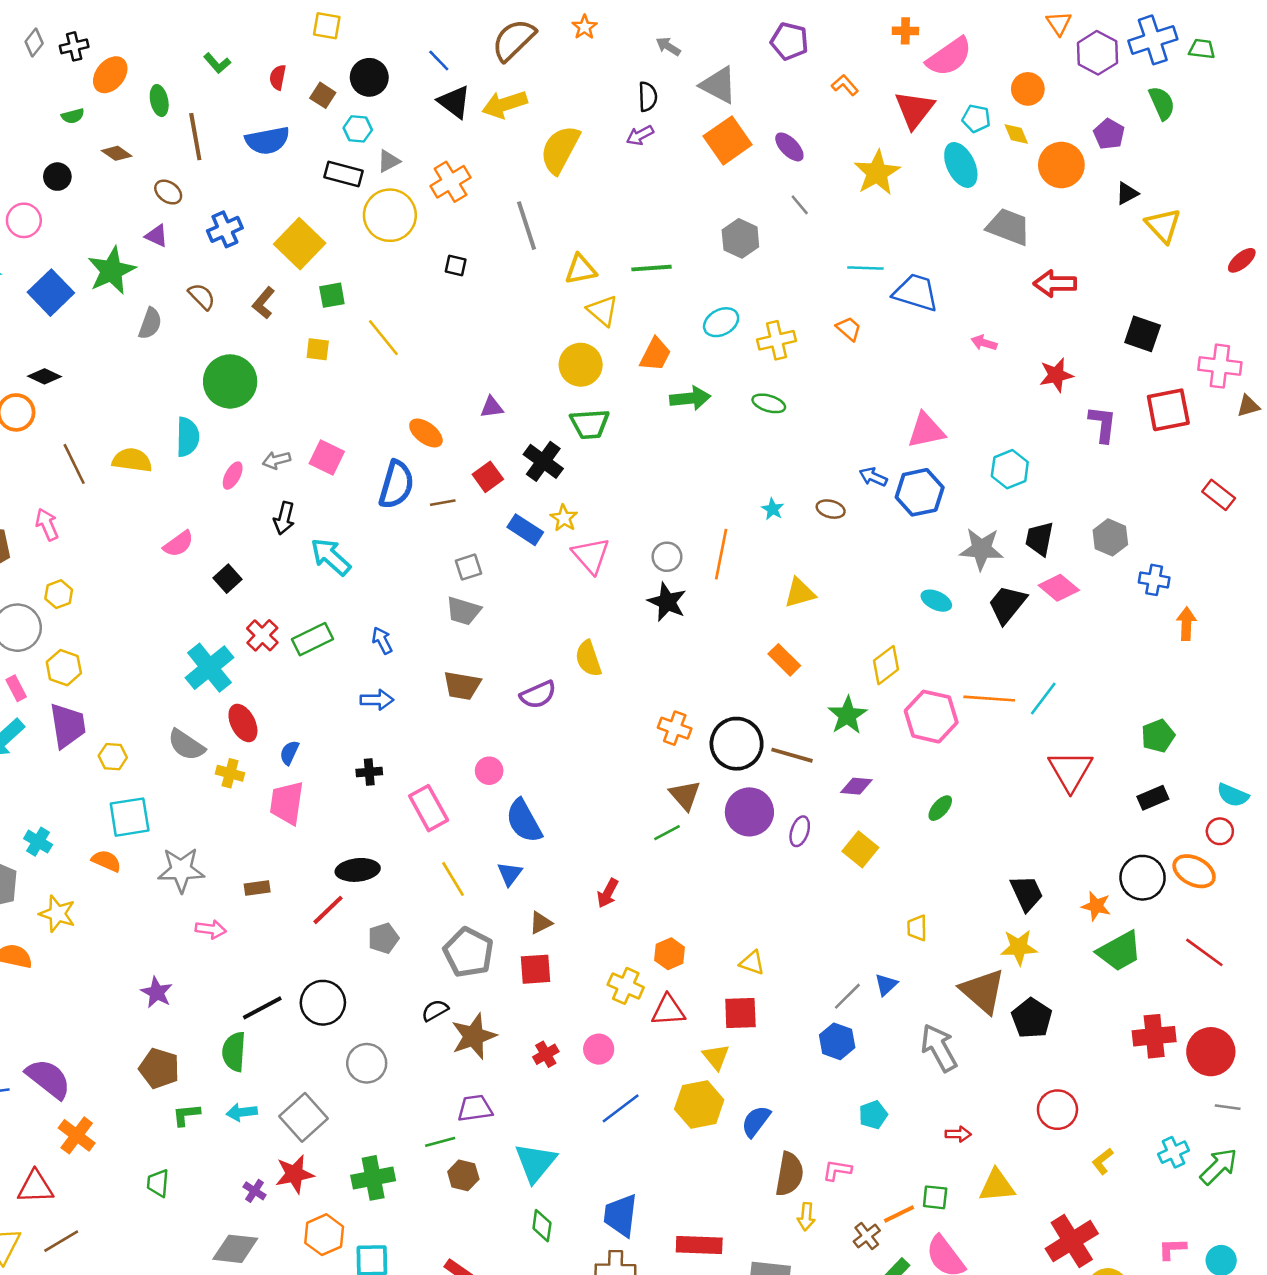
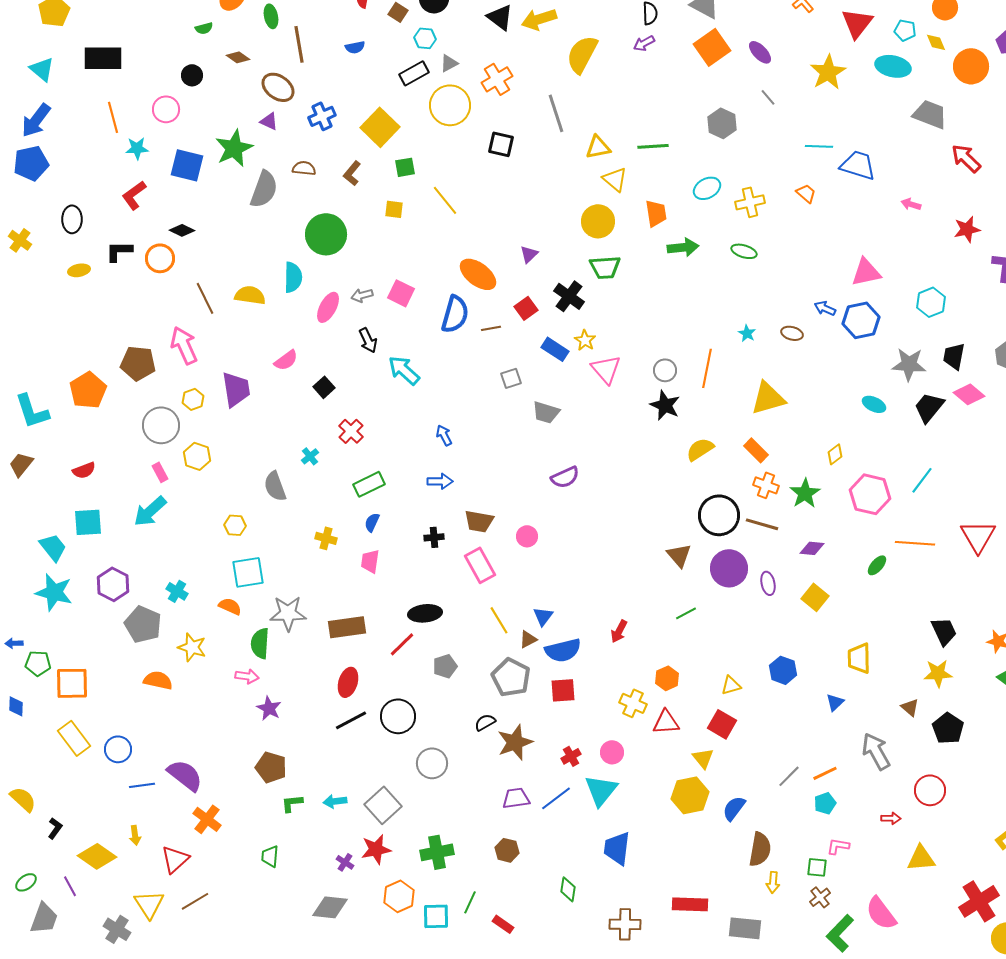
blue semicircle: (267, 140) -> (355, 47), size x0.6
cyan ellipse: (961, 165) -> (893, 66), turned -52
black rectangle: (343, 174) -> (414, 73), turned -44
brown ellipse: (168, 192) -> (278, 87), size x1.5
black square: (456, 265) -> (501, 144), size x1.5
red arrow: (1055, 284) -> (966, 158), turned 44
blue square: (51, 293) -> (187, 165), turned -32
brown semicircle: (202, 296) -> (304, 168), turned -40
gray semicircle: (150, 323) -> (264, 189), size x1.5
orange trapezoid: (655, 354) -> (656, 213), turned -36
purple triangle: (492, 407) -> (529, 254), turned -36
orange ellipse: (426, 433) -> (478, 274), size x1.4
pink ellipse: (233, 476) -> (328, 307), size x1.4
black arrow: (284, 518) -> (368, 340), turned -40
pink arrow: (47, 525) -> (184, 345), size x1.5
yellow triangle: (800, 593) -> (768, 398), size x1.4
gray trapezoid: (463, 611) -> (546, 412), moved
green rectangle: (313, 639) -> (369, 484), moved
yellow semicircle: (588, 659) -> (700, 449), moved, turned 76
yellow diamond: (886, 665) -> (835, 454), size x0.7
cyan cross: (209, 668) -> (310, 456), size x0.5
brown trapezoid: (462, 686) -> (479, 521), moved
orange line: (989, 699) -> (915, 543), moved
cyan line: (1043, 699) -> (922, 480), moved
red ellipse: (243, 723) -> (348, 682), moved, turned 44
purple trapezoid: (68, 726) -> (236, 389), moved
orange cross: (675, 728) -> (766, 485), moved
gray semicircle: (186, 745) -> (275, 486), moved, turned 36
pink trapezoid: (287, 803) -> (370, 561), size x0.7
blue semicircle: (524, 821) -> (563, 650), moved, turned -75
purple ellipse: (800, 831) -> (768, 583), turned -30
green line: (667, 833) -> (686, 613), moved
brown rectangle: (257, 888) -> (347, 627), size x1.8
brown triangle: (541, 923) -> (528, 639), moved
yellow trapezoid: (917, 928) -> (859, 658), size x1.5
pink arrow: (211, 929) -> (247, 676), moved
yellow triangle: (752, 963) -> (731, 685), turned -35
brown triangle: (983, 991) -> (910, 707), size x0.5
gray line: (847, 996) -> (789, 776), moved
red square: (740, 1013) -> (722, 724), turned 32
blue hexagon: (837, 1041) -> (783, 670), moved
green semicircle: (234, 1052) -> (260, 643), moved
blue line: (621, 1108) -> (556, 798), moved
red circle: (1057, 1110) -> (930, 790), moved
green line: (440, 1142) -> (470, 902), moved, turned -50
cyan triangle: (536, 1162) -> (601, 790), moved
pink L-shape: (837, 1170) -> (838, 846), moved
red triangle: (35, 1187) -> (175, 859), turned -40
green square: (935, 1197) -> (817, 867), moved
orange line: (899, 1214) -> (825, 773), moved
blue trapezoid: (621, 1215) -> (617, 848), moved

